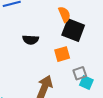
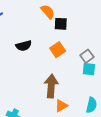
black square: (73, 30) -> (61, 24), size x0.6
gray square: (80, 73) -> (87, 56), moved

